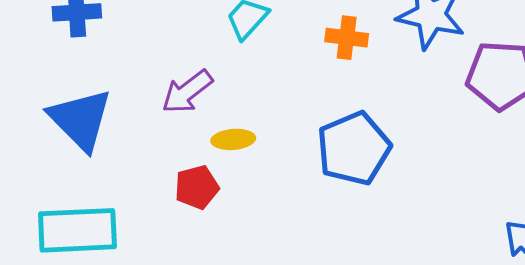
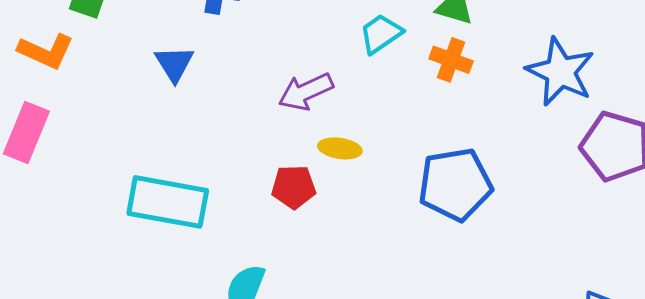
orange cross: (347, 38) -> (451, 60), moved
blue triangle: (80, 119) -> (174, 64), moved, size x0.6

